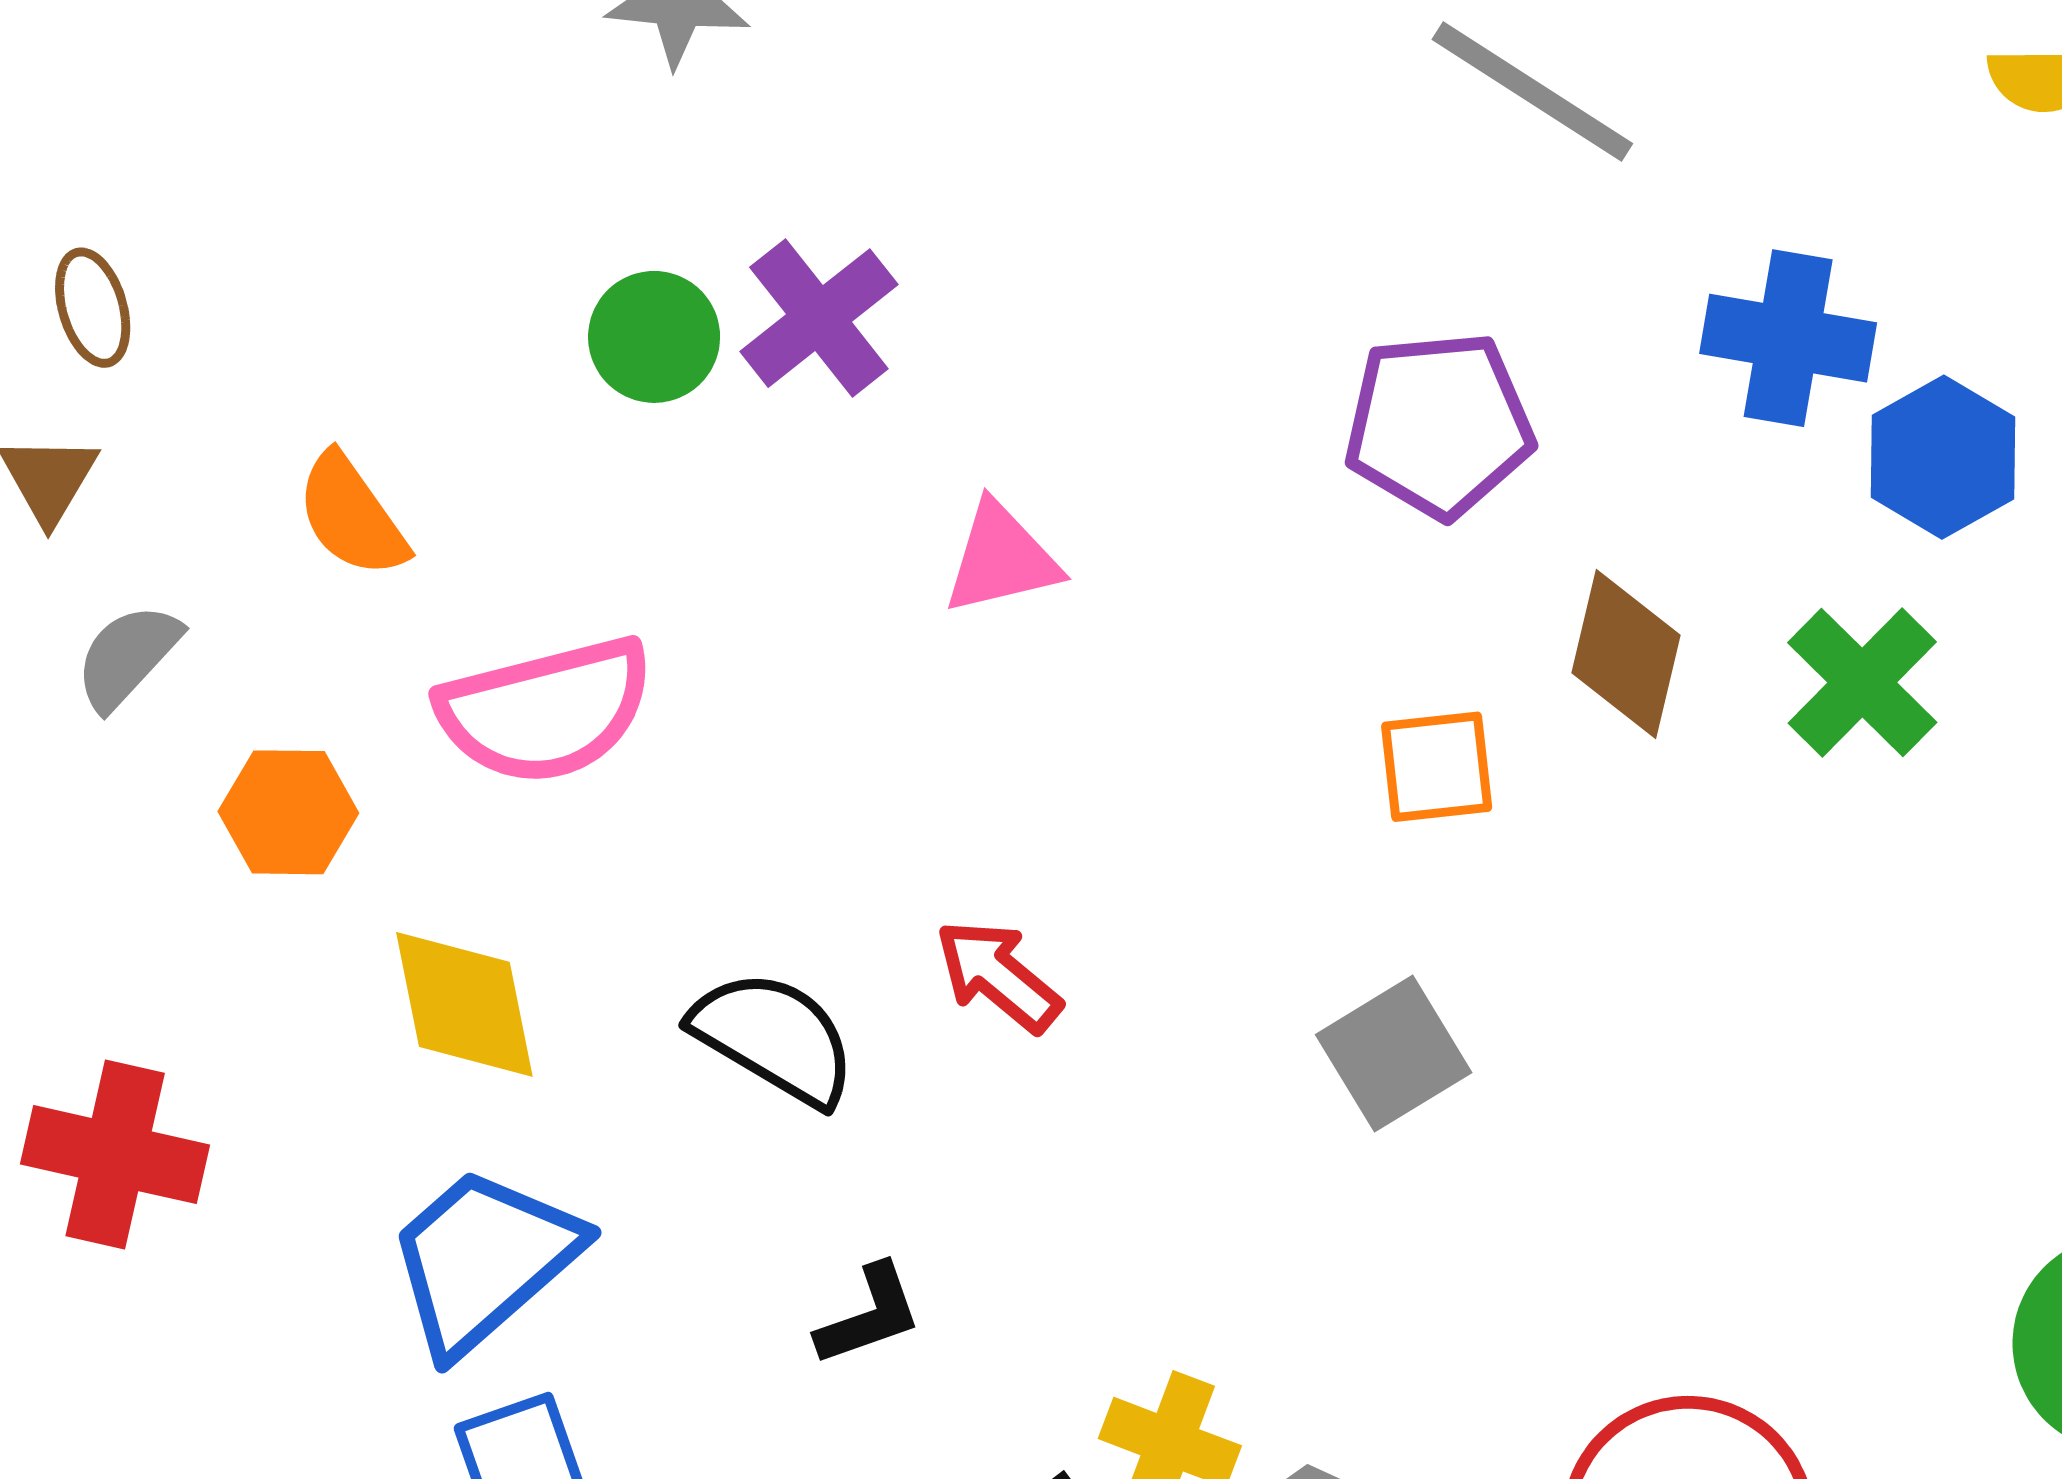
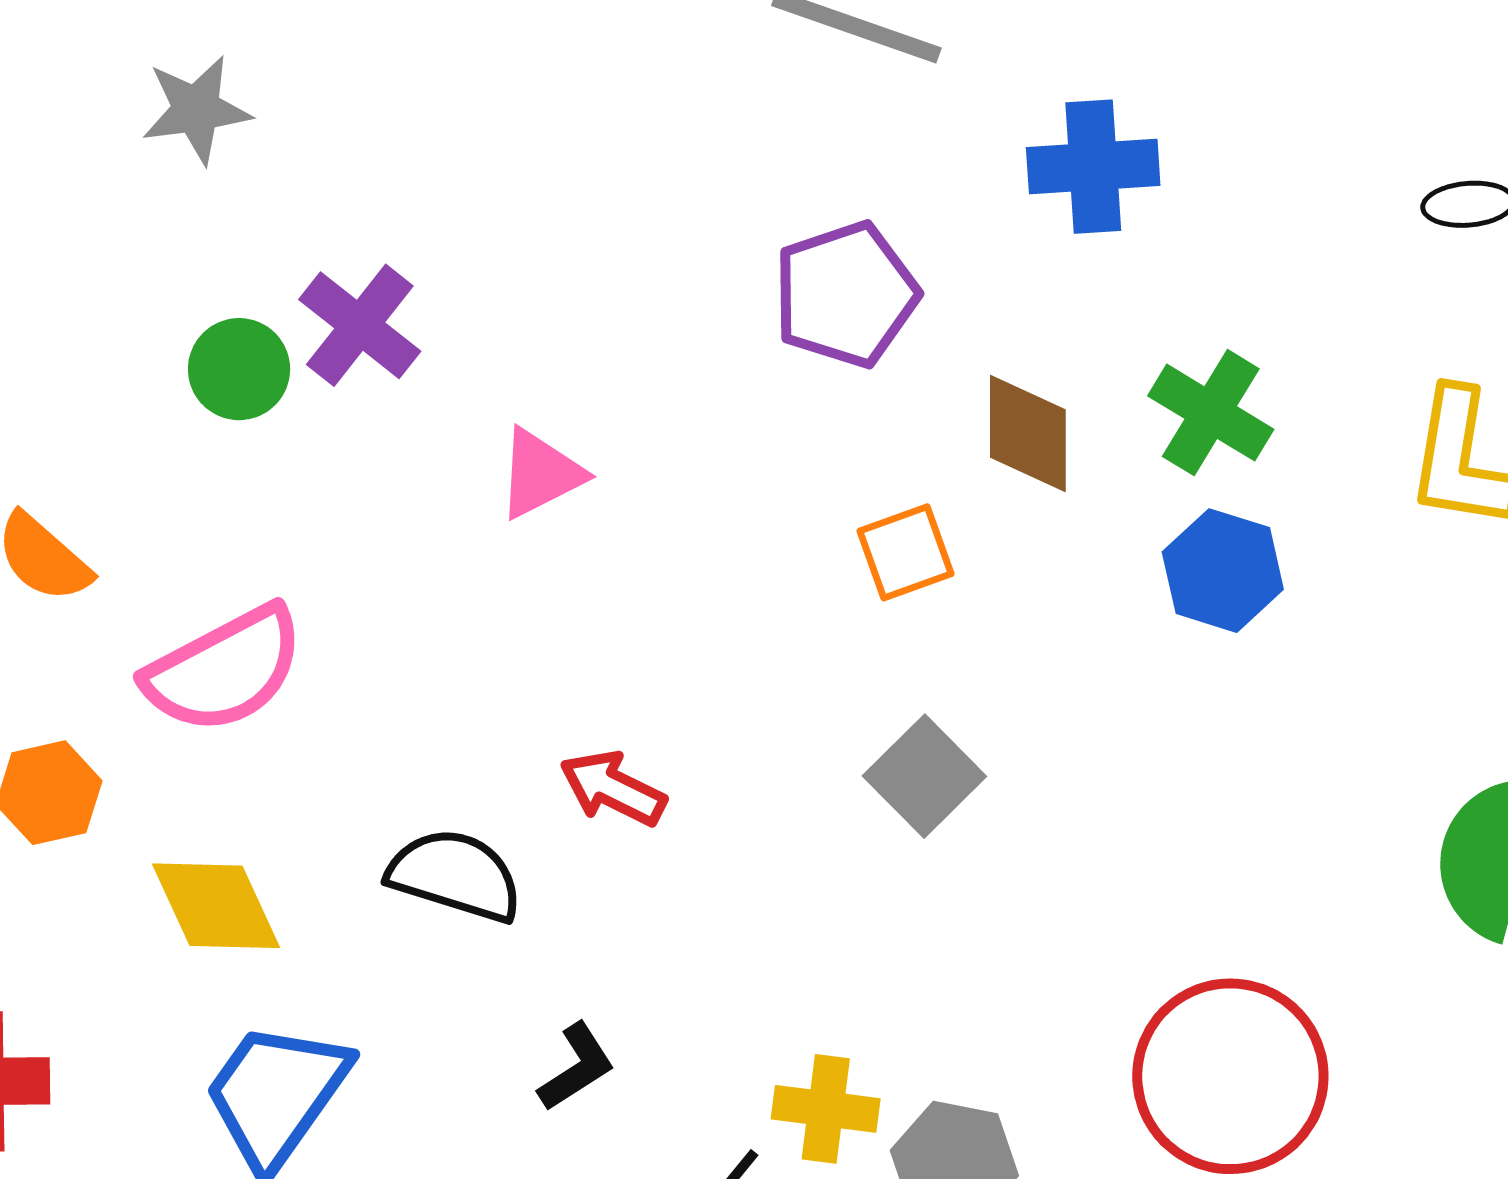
blue hexagon: (1943, 457) -> (1223, 571), moved

